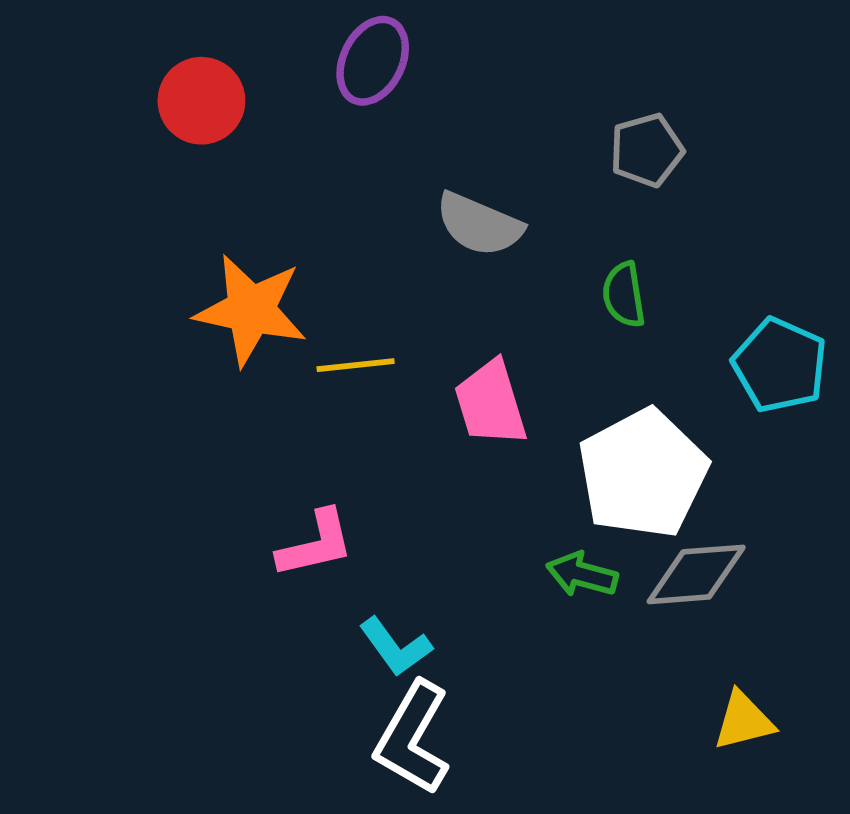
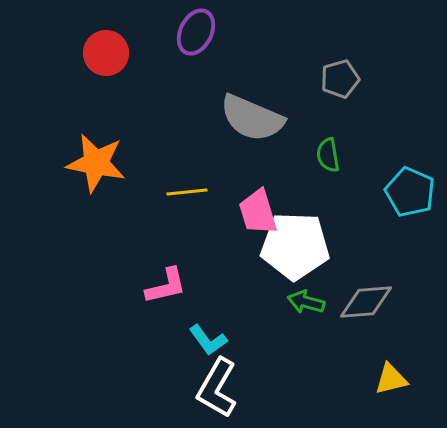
gray semicircle: (479, 224) -> (252, 118), size x1.4
orange star: (251, 310) -> (96, 163), moved
white pentagon: (643, 474) -> (295, 246), moved, turned 30

